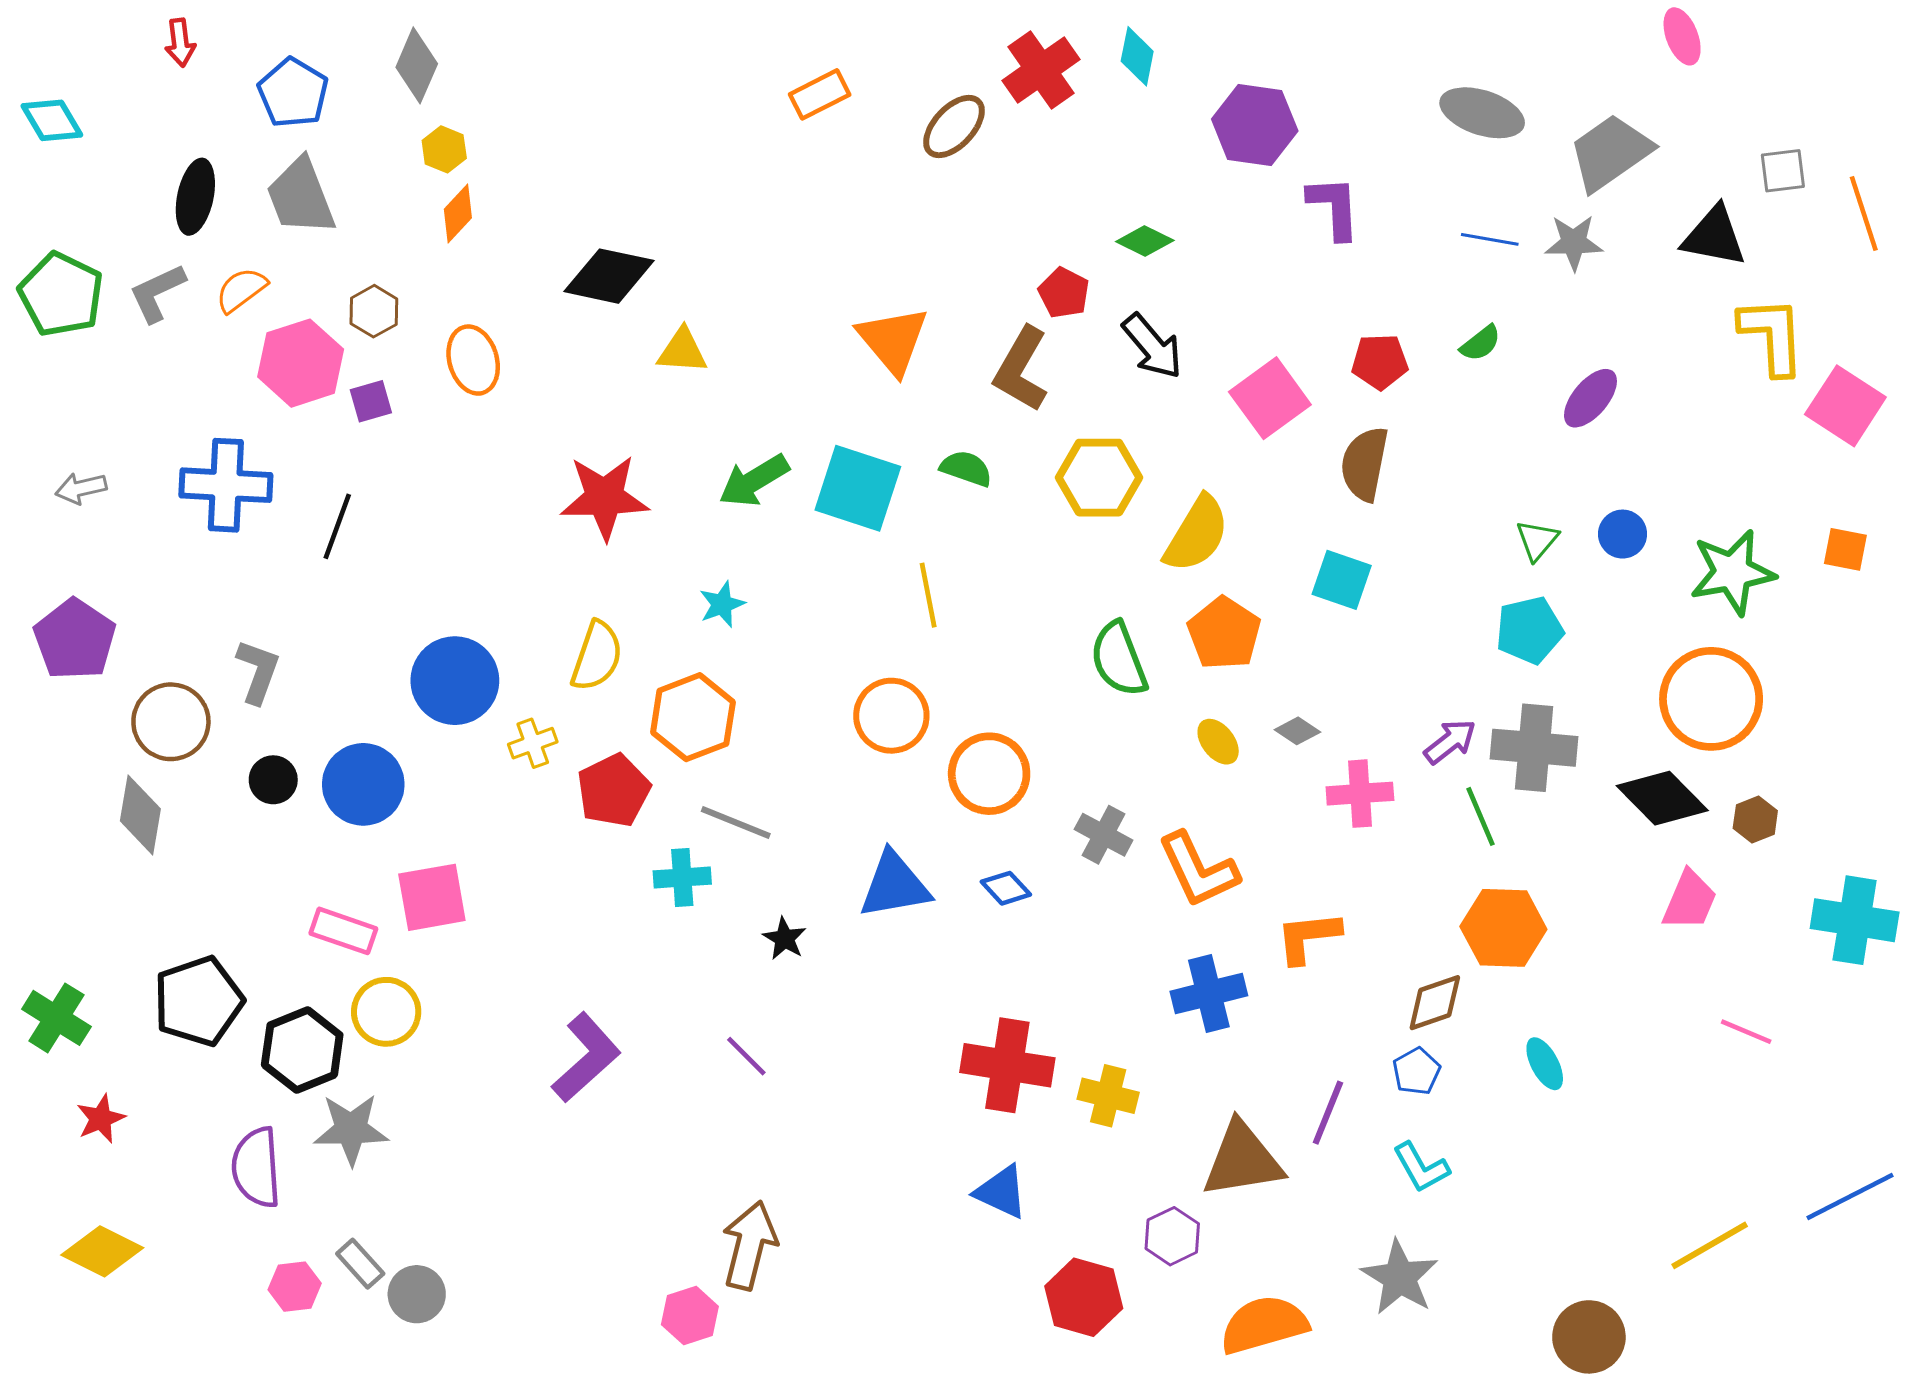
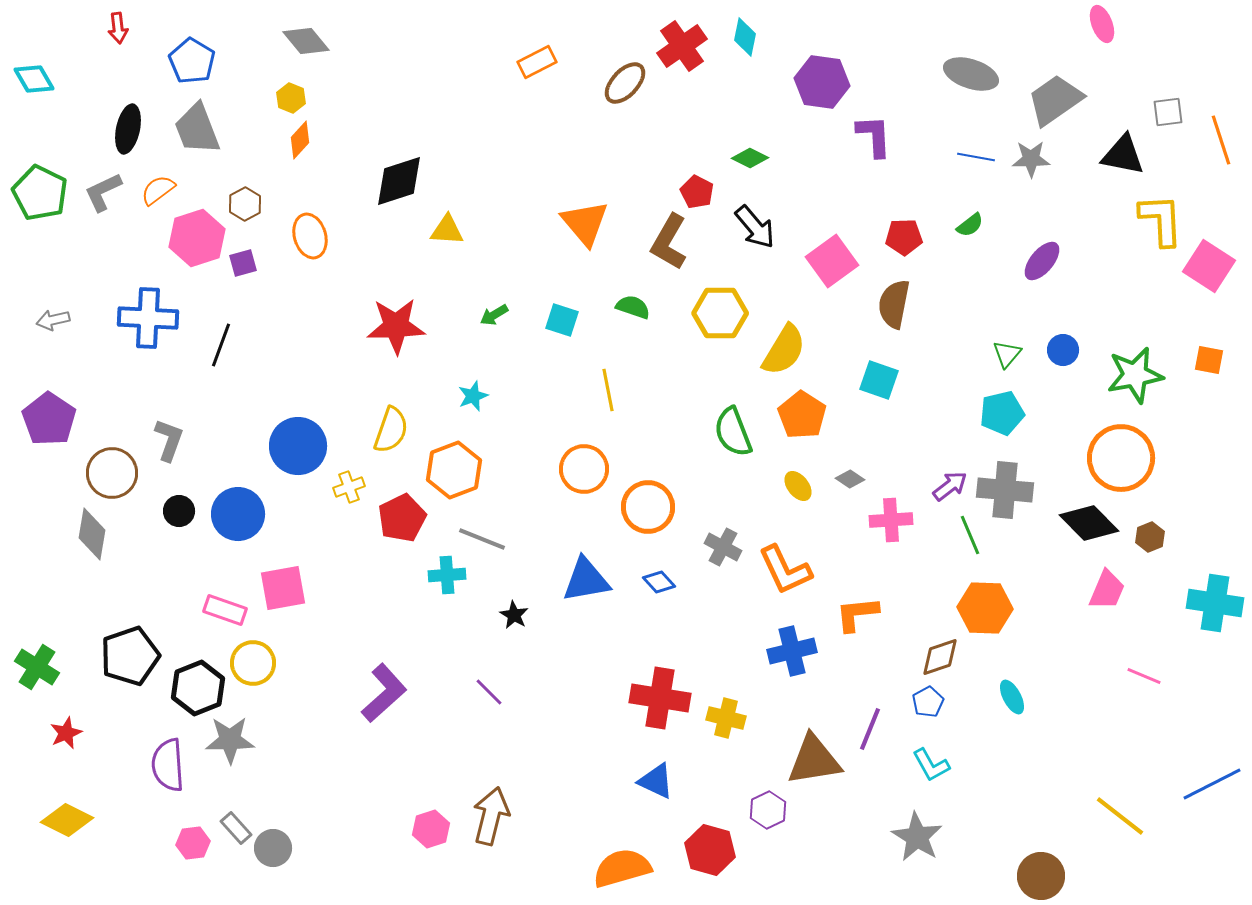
gray diamond: (417, 65) -> (306, 41), moved, turned -63
black diamond: (609, 276) -> (399, 181), turned -30
green arrow: (754, 481) -> (494, 315), size x0.6
cyan square: (858, 488) -> (562, 320), size x0.6
yellow line: (1710, 1245) -> (1120, 816), turned 68
pink hexagon: (690, 1316) -> (431, 829), moved
orange semicircle: (1264, 1325) -> (622, 868), moved

